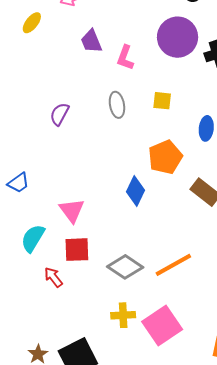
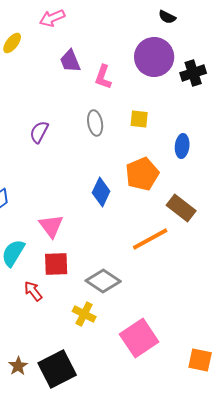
blue diamond: (135, 191) -> (101, 192), moved
orange line: (173, 265) -> (150, 239), moved
yellow cross: (123, 315) -> (84, 314), moved, turned 30

